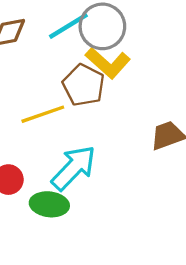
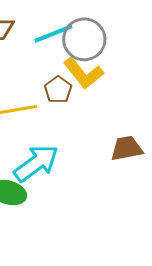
brown pentagon: (84, 85) -> (58, 90), size x0.7

